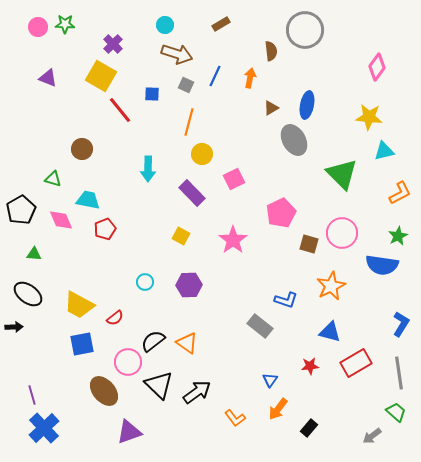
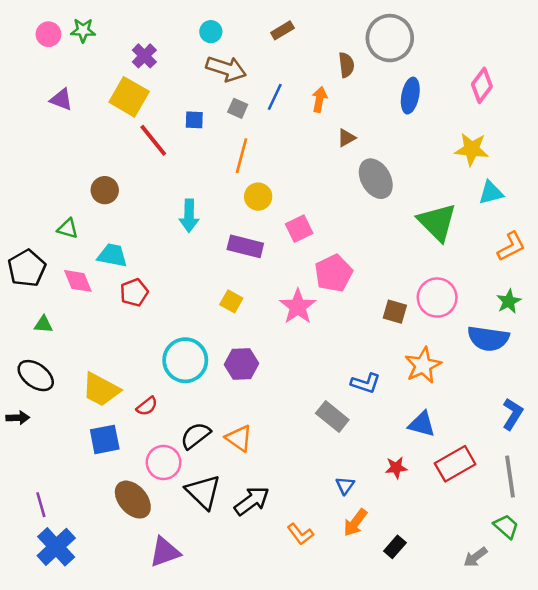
blue ellipse: (307, 105) -> (410, 96), moved
purple rectangle: (192, 193) -> (245, 246), turned -32
pink pentagon: (281, 213) -> (334, 273), moved
cyan circle: (145, 282) -> (185, 360), size x2.0

